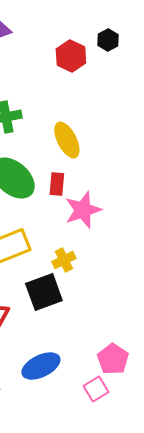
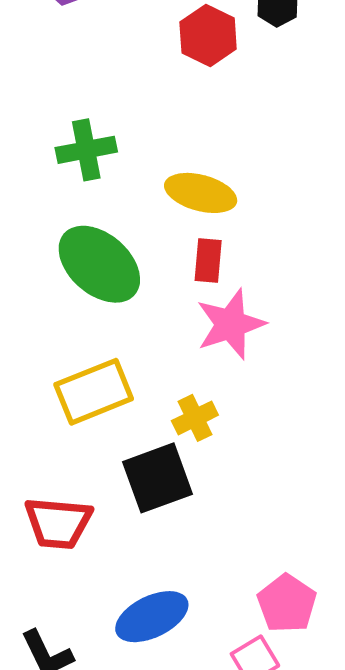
yellow ellipse: (67, 140) -> (201, 193), turned -48
red rectangle: (57, 184) -> (208, 260), moved

